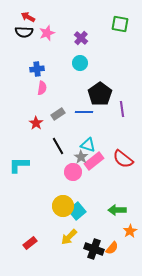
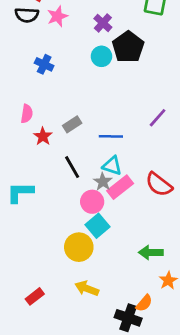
blue cross: (37, 69) -> (44, 64), turned 32
pink semicircle: (42, 88) -> (27, 114), moved
black pentagon: (100, 94) -> (128, 47), moved
purple line: (122, 109) -> (158, 118), turned 49
blue line: (84, 112) -> (111, 136), moved
cyan square: (77, 211) -> (97, 226), moved
yellow arrow: (69, 237) -> (87, 288), turned 66
black cross: (94, 249) -> (128, 318), moved

